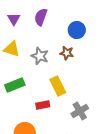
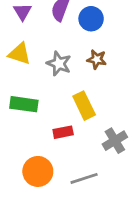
blue circle: (77, 30) -> (91, 19), moved
green rectangle: (15, 85) -> (24, 104), turned 30

